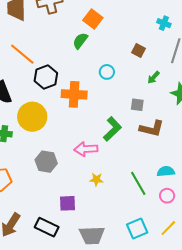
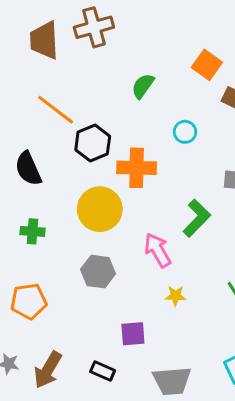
orange square: (93, 19) -> (207, 65), moved
yellow circle: (32, 117) -> (100, 209), moved
pink arrow: (86, 149) -> (158, 250), turned 65
black rectangle: (47, 227) -> (103, 371), size x0.7

